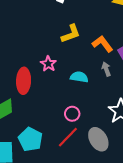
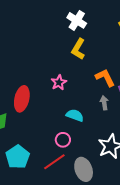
yellow L-shape: (71, 34) -> (78, 49), moved, turned 130
pink star: (48, 64) -> (59, 82), moved
cyan semicircle: (79, 77) -> (75, 115), moved

